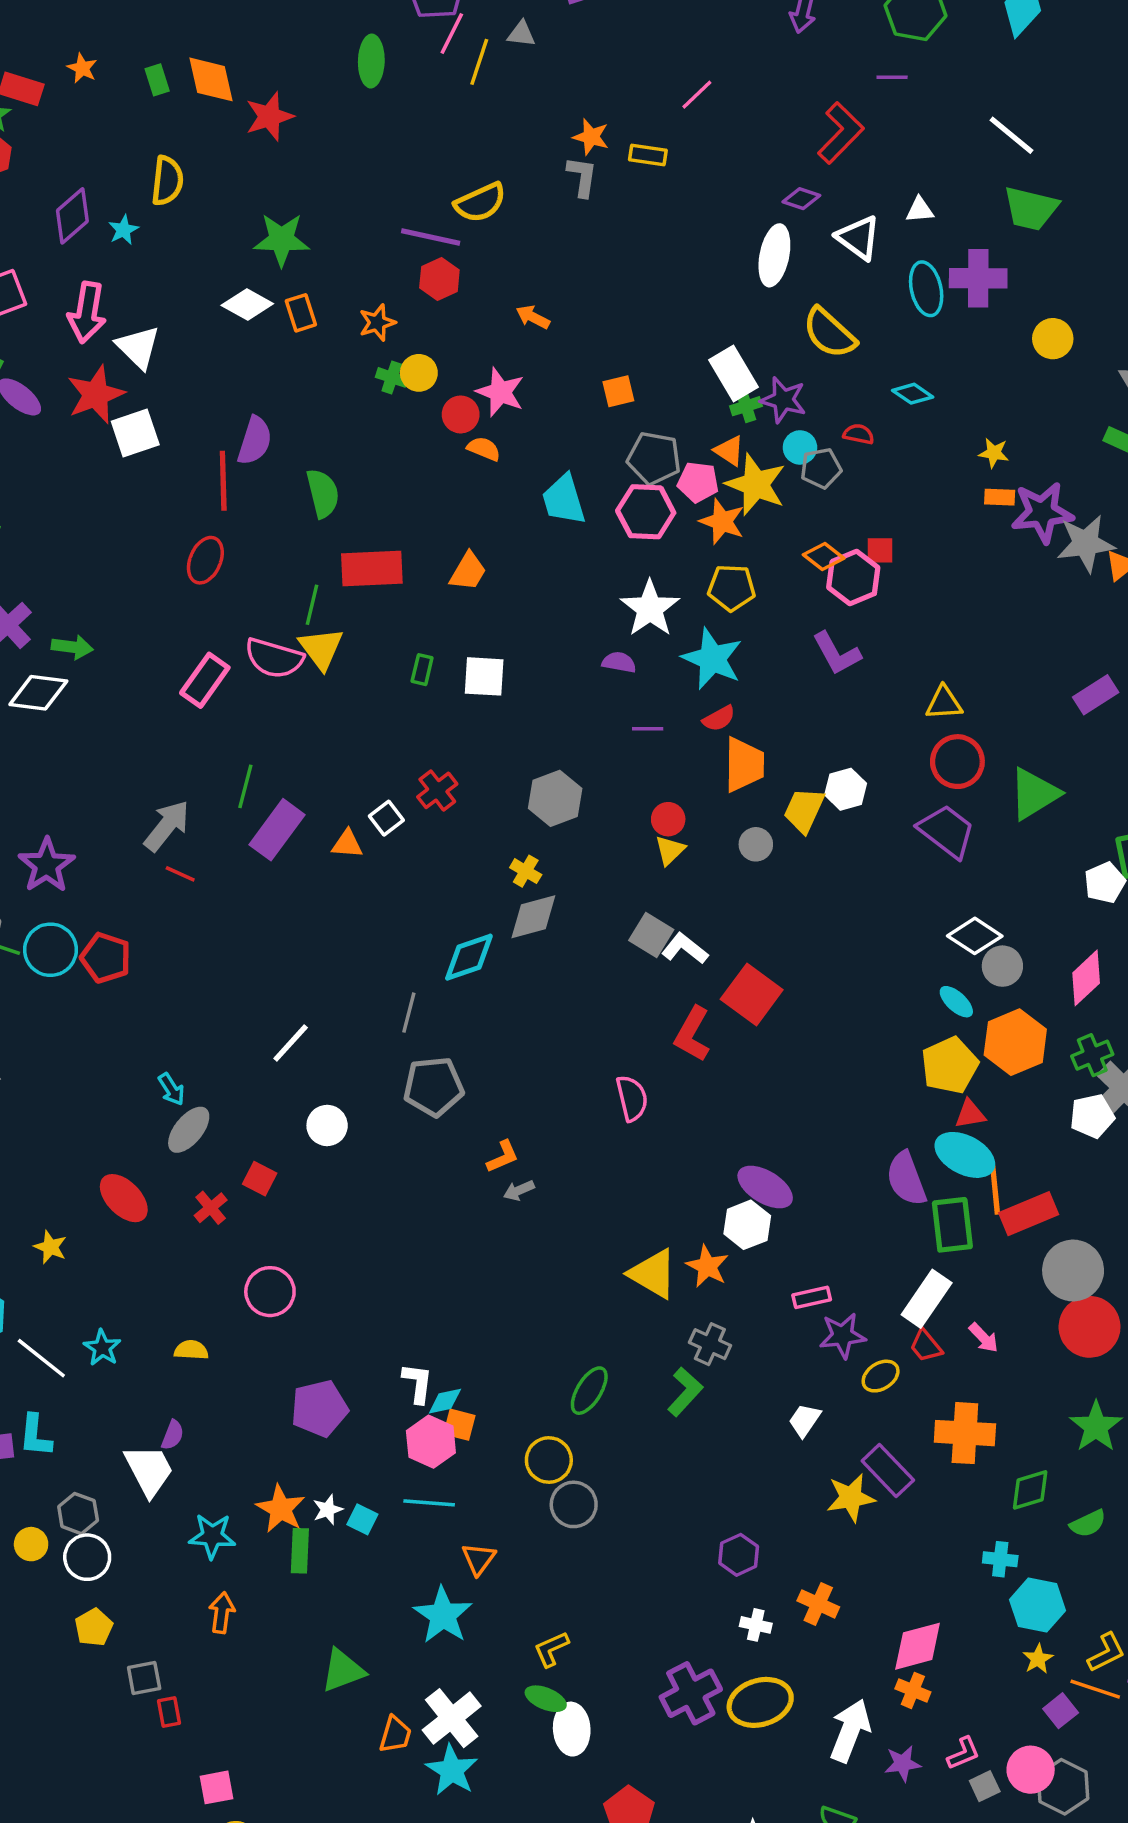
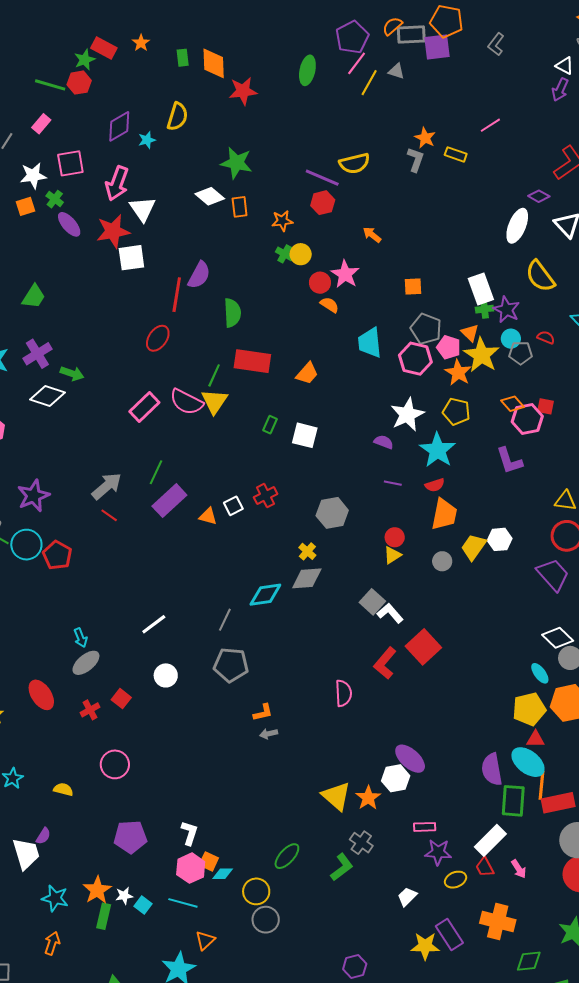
cyan diamond: (445, 1401) -> (223, 874), moved

